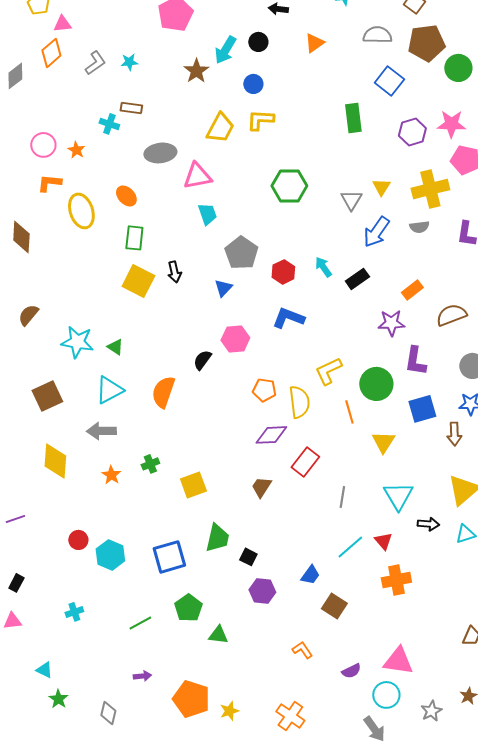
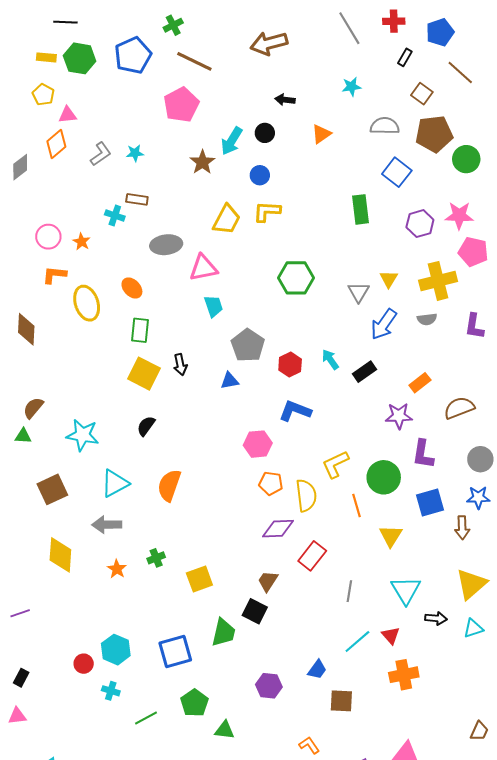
blue triangle: (223, 288) -> (230, 381), turned 36
pink hexagon: (235, 339) -> (258, 444), moved
green triangle: (115, 347) -> (23, 436), moved, turned -30
black semicircle: (202, 360) -> (146, 426), moved
red circle: (78, 540) -> (84, 664), moved
black square: (248, 557) -> (255, 611), moved, size x1.4
brown square: (334, 606) -> (341, 701), turned -30
cyan cross: (74, 612) -> (111, 691), moved, turned 36

